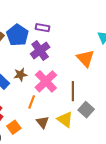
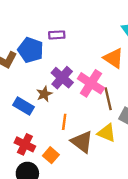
purple cross: (40, 51) -> (62, 78), moved
pink cross: (46, 81) -> (91, 83), moved
brown triangle: (43, 122) -> (82, 142), size x1.5

